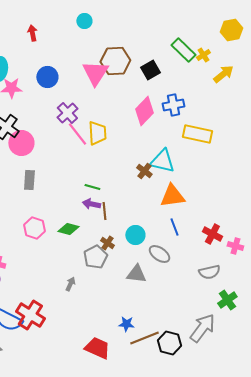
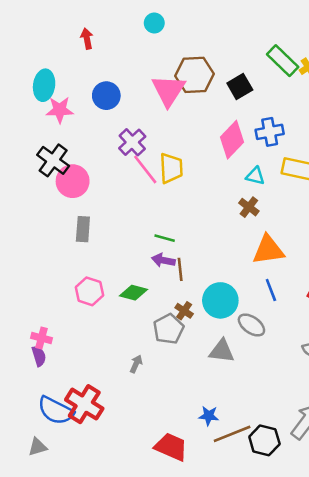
cyan triangle: (162, 161) -> (255, 176), moved, size x0.6
brown cross: (144, 171) -> (249, 207), moved
cyan circle: (135, 235) -> (220, 300), size x1.4

